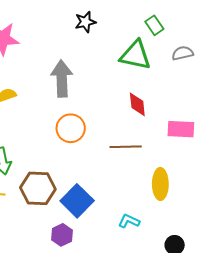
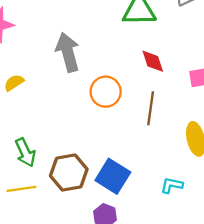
orange circle: (71, 128) -> (106, 92), moved
brown line: (126, 147) -> (151, 108), turned -68

